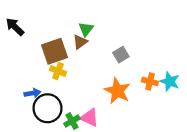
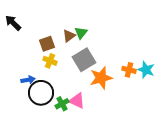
green triangle: (86, 29) -> (81, 33), moved
brown square: (55, 51) -> (47, 44), size x0.7
gray square: (121, 55) -> (84, 60), moved, size x1.6
orange star: (117, 91) -> (101, 78), turned 30

